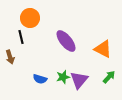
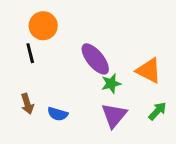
brown arrow: (10, 57) -> (27, 104), moved
green star: (63, 77) -> (111, 84), moved

